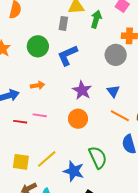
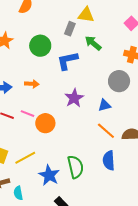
green arrow: (96, 19) -> (93, 43), moved, turned -78
gray circle: (116, 55) -> (119, 81), moved
blue triangle: (113, 91) -> (104, 105), turned 40
orange circle: (78, 119) -> (45, 123), moved

